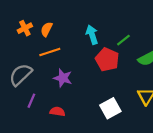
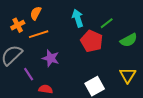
orange cross: (25, 28) -> (18, 25), moved
purple line: (31, 101) -> (29, 74), moved, turned -56

